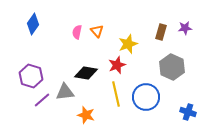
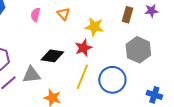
pink semicircle: (77, 32) -> (35, 15), moved
yellow star: (128, 44) -> (94, 27), turned 30
yellow line: (116, 94) -> (82, 77), turned 35

